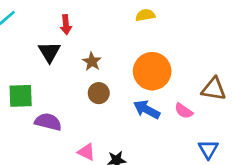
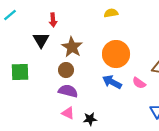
brown star: (92, 62) -> (72, 47), size x1.5
brown circle: (99, 93) -> (66, 70), moved
purple semicircle: (48, 122) -> (68, 91), moved

